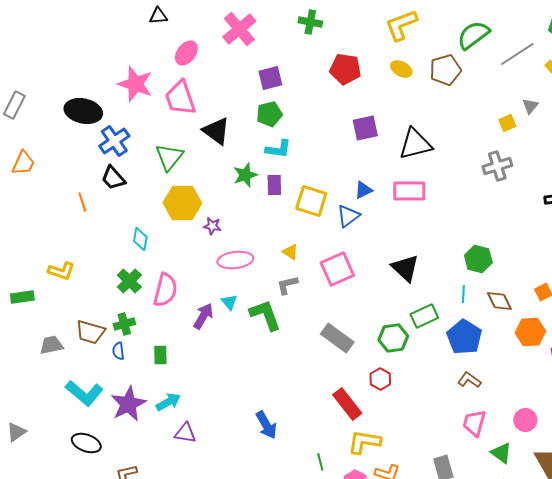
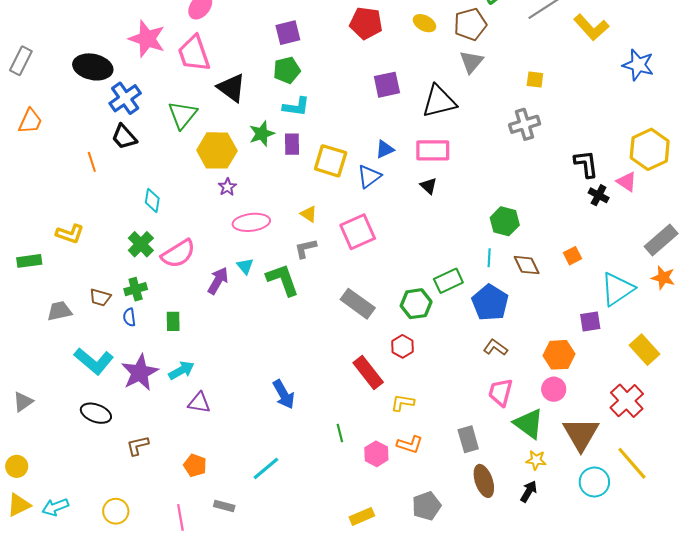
gray triangle: (530, 106) -> (471, 62), moved, size x1.4
yellow square: (507, 123) -> (535, 79), turned 30
yellow hexagon: (182, 203) -> (217, 150), moved
purple star: (212, 226) -> (227, 187), turned 30
black triangle: (405, 268) -> (429, 186), moved, size x0.6
pink semicircle: (165, 290) -> (178, 254), turned 44
brown trapezoid: (90, 332) -> (100, 297), size x0.7
orange hexagon: (530, 332) -> (559, 355), moved
yellow L-shape: (364, 442) -> (403, 403), moved, size x0.7
green triangle: (501, 453) -> (529, 424), size x1.4

